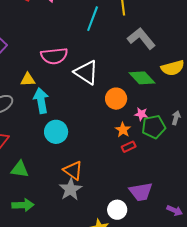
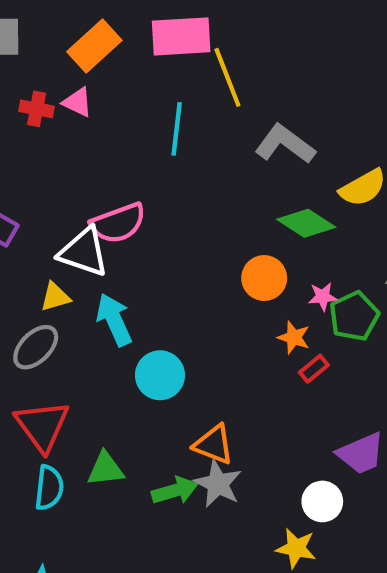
white triangle: (86, 72) -> (84, 252), moved
yellow triangle: (28, 80) -> (55, 297), moved
green arrow: (23, 205) -> (175, 491), moved

